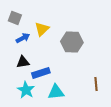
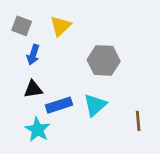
yellow triangle: (42, 29) -> (60, 26), moved
blue arrow: (23, 38) -> (33, 55), turned 136
cyan triangle: (56, 92) -> (95, 105), moved, turned -36

